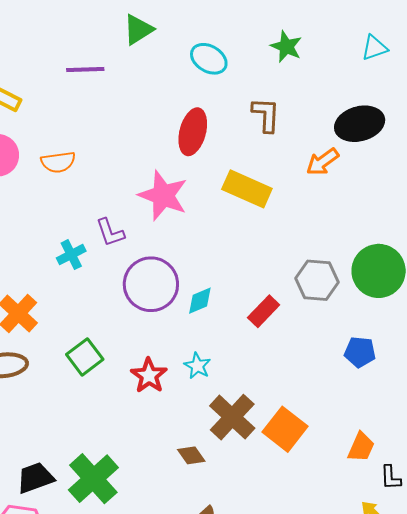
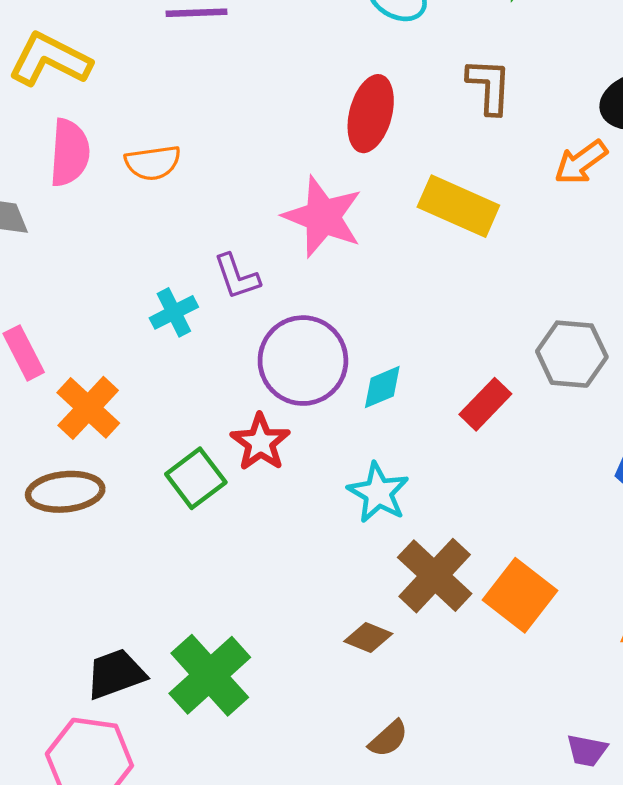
cyan star: (197, 366) -> (378, 493), size x1.4
red star: (149, 375) -> (260, 442), moved
brown diamond: (191, 455) -> (368, 638), turned -32

